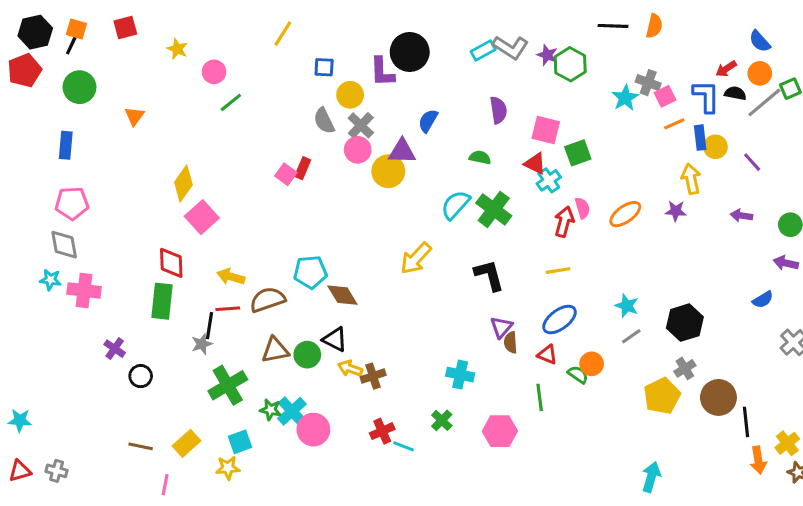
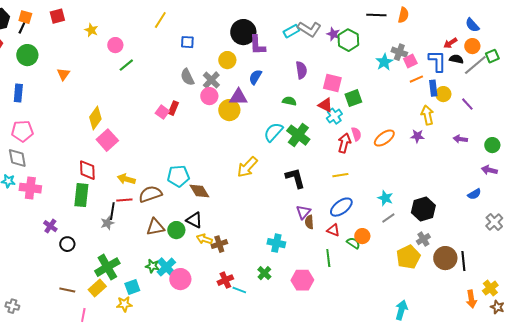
purple L-shape: (382, 72) -> (257, 45), moved
yellow circle: (350, 95) -> (227, 60), moved
green cross: (228, 385) -> (107, 267), moved
black line: (746, 422) -> (463, 261), moved

